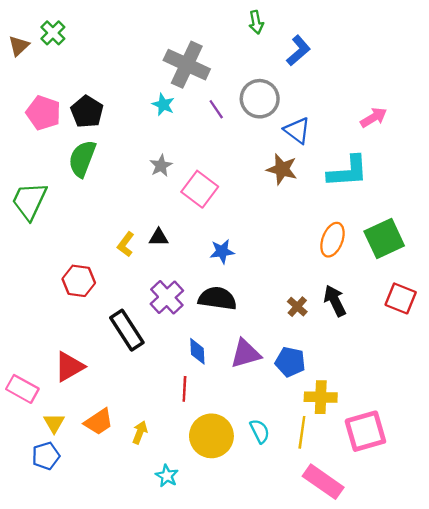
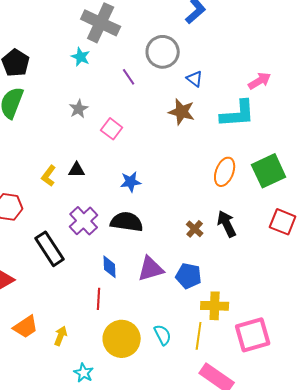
purple line: (216, 109) -> (129, 77), moved
pink arrow: (374, 117) -> (260, 81), moved
blue triangle: (297, 130) -> (195, 79), size x0.7
pink square: (200, 189) -> (112, 129), size x0.7

